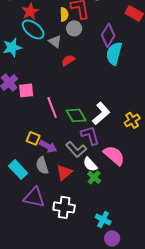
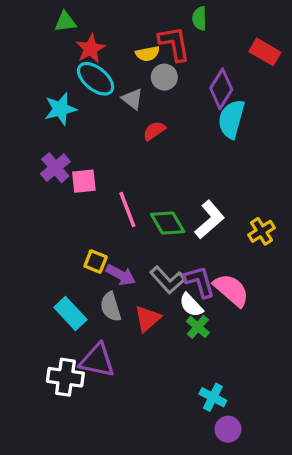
yellow semicircle: (64, 14) -> (148, 54), turned 80
purple L-shape: (90, 135) -> (199, 282), moved
white cross: (64, 207) -> (65, 377), moved

